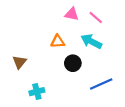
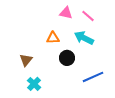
brown triangle: (19, 62) -> (26, 60), moved
cyan cross: (37, 92) -> (34, 84), turned -32

